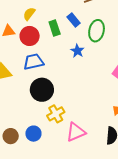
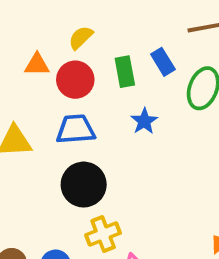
blue star: (77, 51) -> (144, 121), moved

